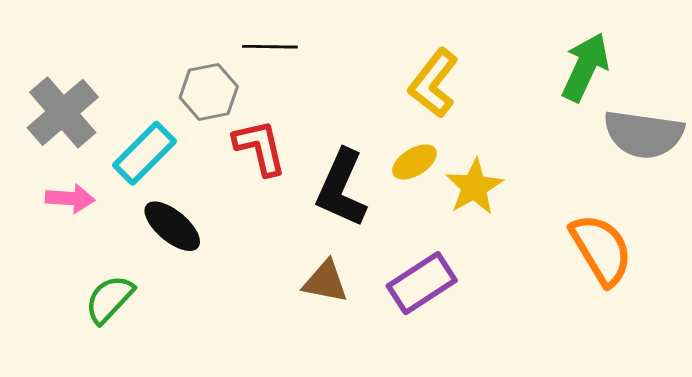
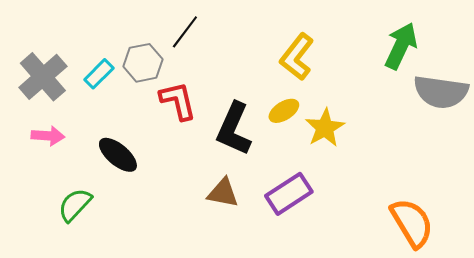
black line: (270, 47) -> (185, 32), turned -54
cyan rectangle: (144, 153) -> (99, 74), moved, size x0.7
orange semicircle: (601, 250) -> (412, 223), moved

